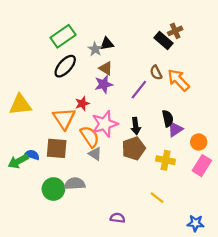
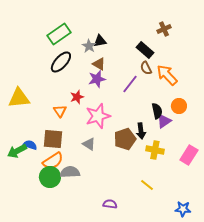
black rectangle: (163, 41) -> (145, 50), moved
orange triangle: (64, 118) -> (60, 111), size x0.6
black arrow: (136, 126) -> (141, 131), moved
orange semicircle: (90, 137) -> (53, 161), moved, turned 90
orange circle: (199, 142) -> (179, 106), moved

